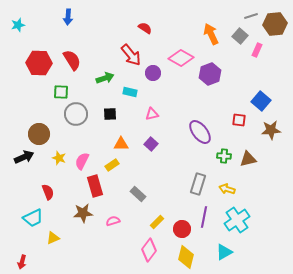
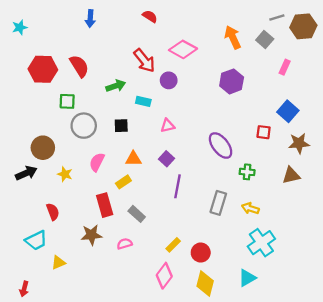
blue arrow: (68, 17) -> (90, 19), moved
red semicircle: (145, 28) -> (150, 16), moved
pink rectangle: (257, 50) -> (285, 67), moved
pink diamond: (181, 58) -> (183, 49), moved
brown triangle: (248, 159) -> (291, 175), moved
pink semicircle: (82, 161) -> (97, 162), moved
gray rectangle: (138, 194) -> (137, 214), moved
purple line: (204, 217) -> (178, 186), moved

